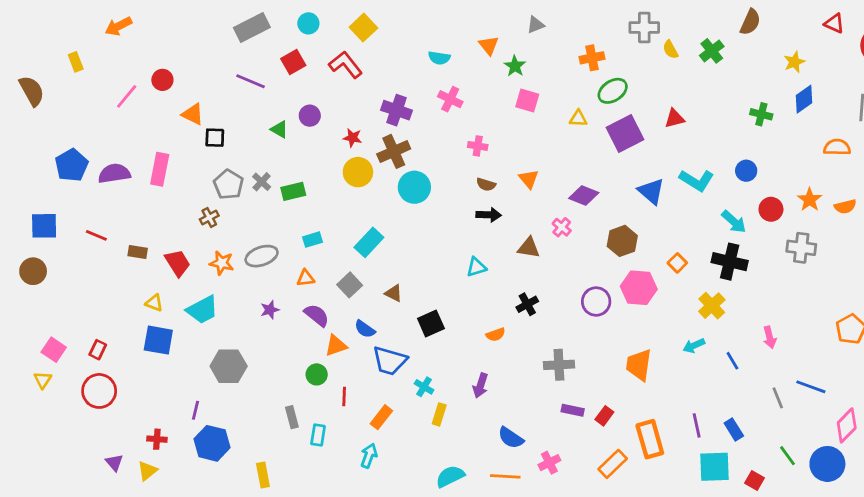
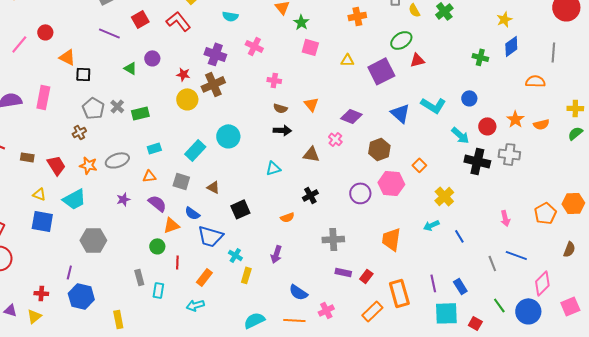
cyan semicircle: (439, 58) -> (230, 16), moved
green ellipse: (613, 91) -> (401, 40), moved
cyan circle: (414, 187) -> (228, 136), moved
black cross: (730, 262) -> (477, 161), moved
gray square: (350, 285) -> (181, 181), turned -30
pink arrow: (770, 337) -> (505, 218), moved
cyan arrow: (369, 456) -> (195, 305), turned -126
purple triangle: (114, 463) -> (10, 310), turned -32

